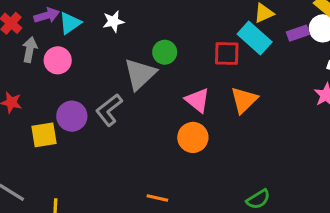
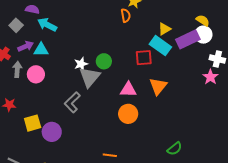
white star: (113, 21) -> (81, 64), moved
cyan triangle: (70, 23) -> (41, 50), turned 42
purple rectangle: (298, 33) -> (188, 39), size x1.6
pink triangle: (197, 100) -> (128, 90), turned -30
purple circle: (72, 116) -> (52, 132), moved

